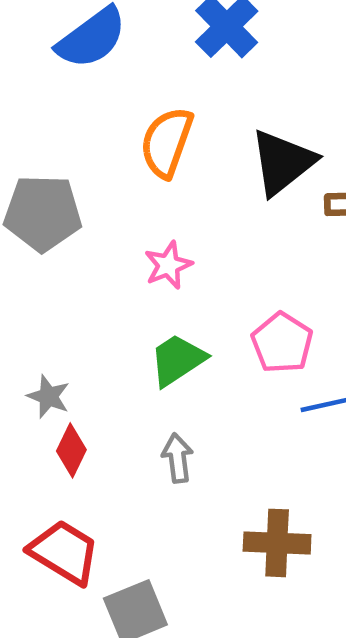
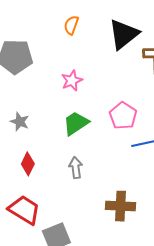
orange semicircle: (167, 142) -> (71, 25), size x0.6
gray star: (48, 396) -> (20, 122), moved

